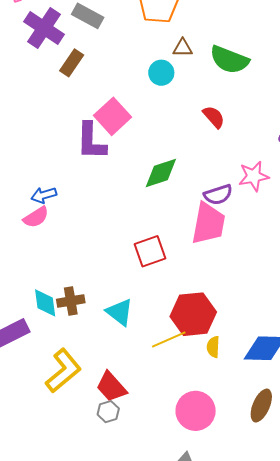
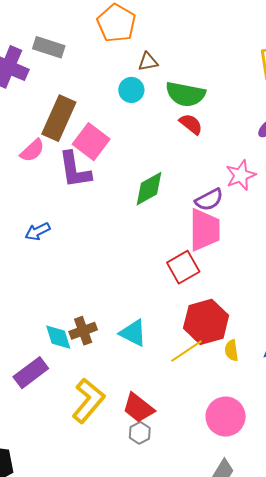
green semicircle: (229, 60) -> (185, 94), moved
brown rectangle: (72, 63) -> (59, 118), moved, size x1.6
pink semicircle: (36, 217) -> (32, 151), moved
red square: (150, 251) -> (183, 267), moved

